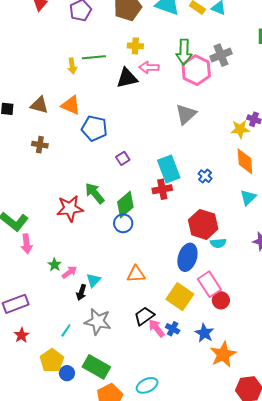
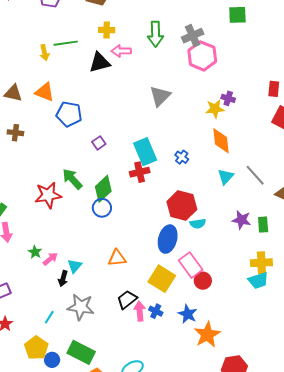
pink hexagon: (196, 70) -> (202, 56), moved
pink arrow: (156, 328) -> (140, 311), turned 36

